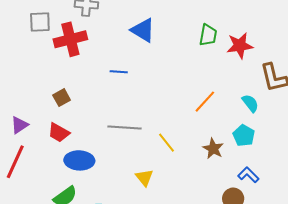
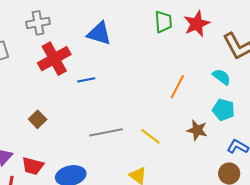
red cross: (70, 39) -> (54, 59), moved
red trapezoid: (59, 133) -> (33, 166), moved

